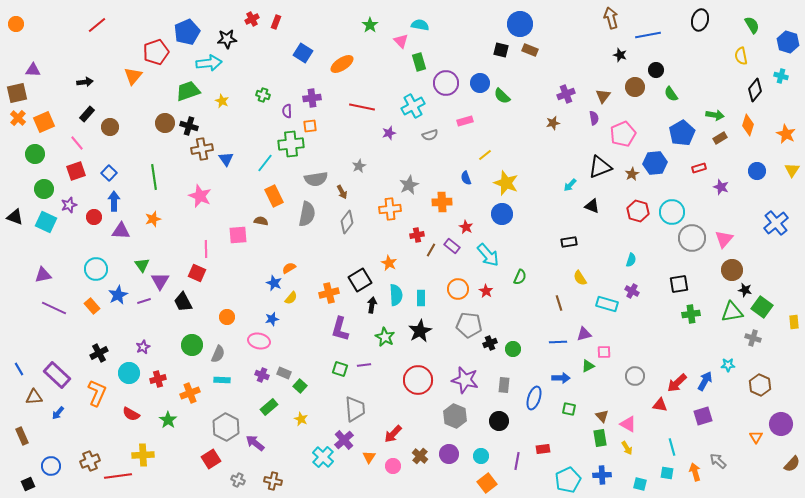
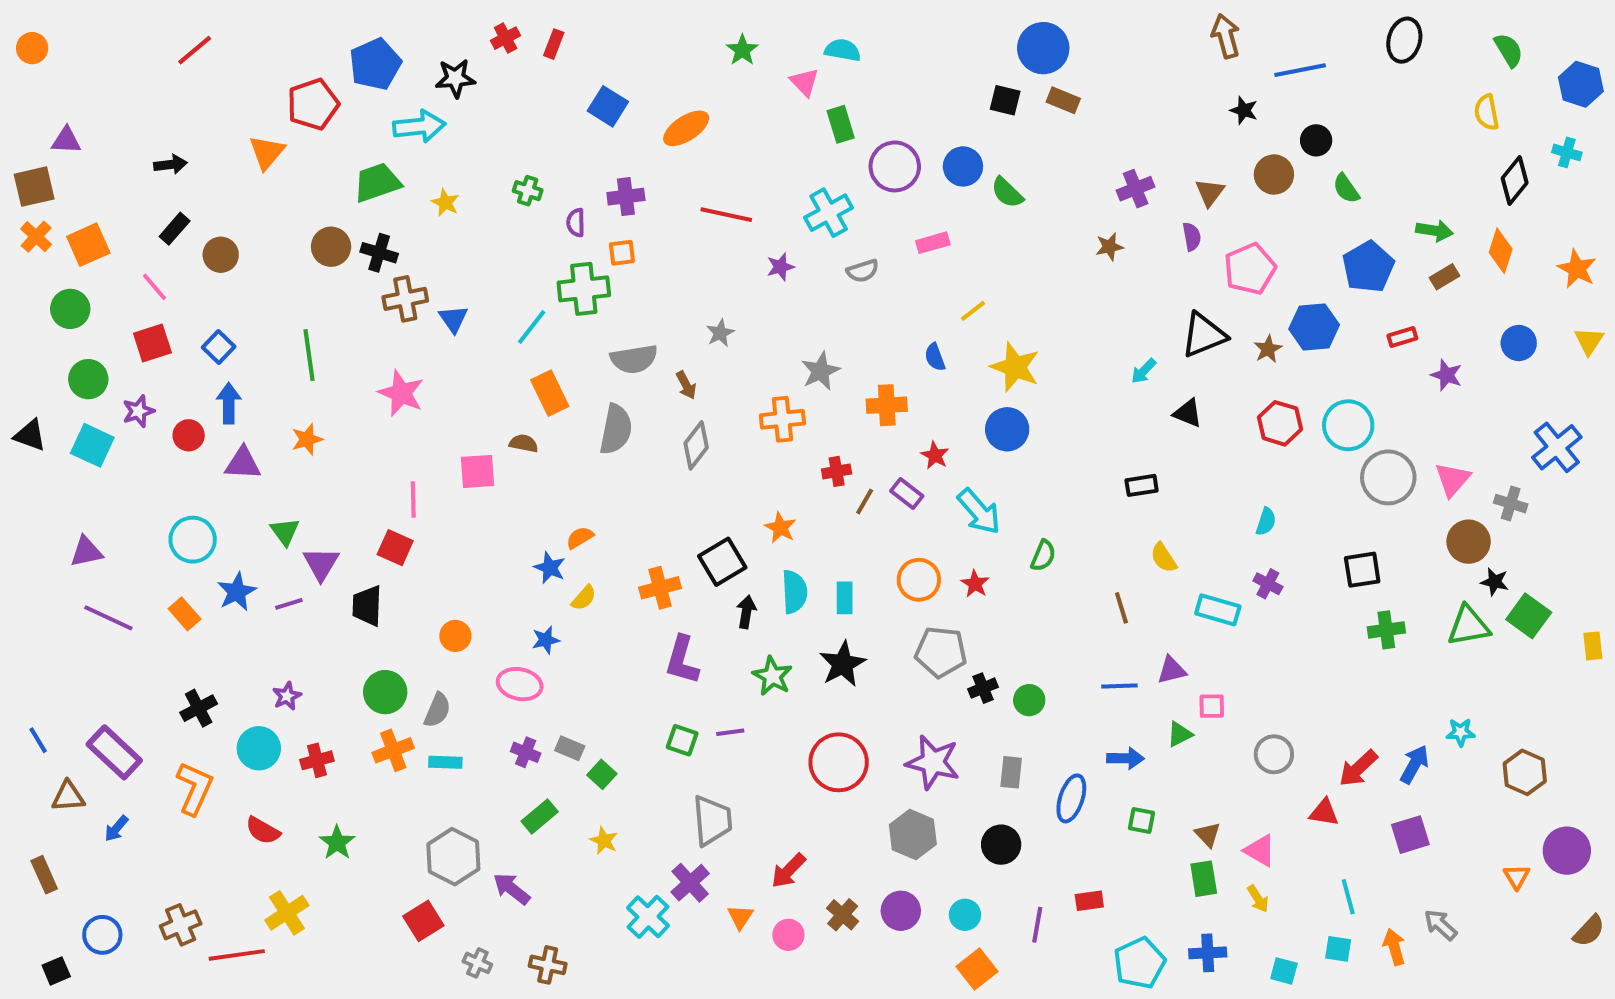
black trapezoid: (183, 302) -> (367, 606), turned 30
gray cross: (753, 338) -> (1511, 504), moved
orange cross: (190, 393) -> (393, 750), moved
yellow cross: (143, 455) -> (287, 913), turned -30

